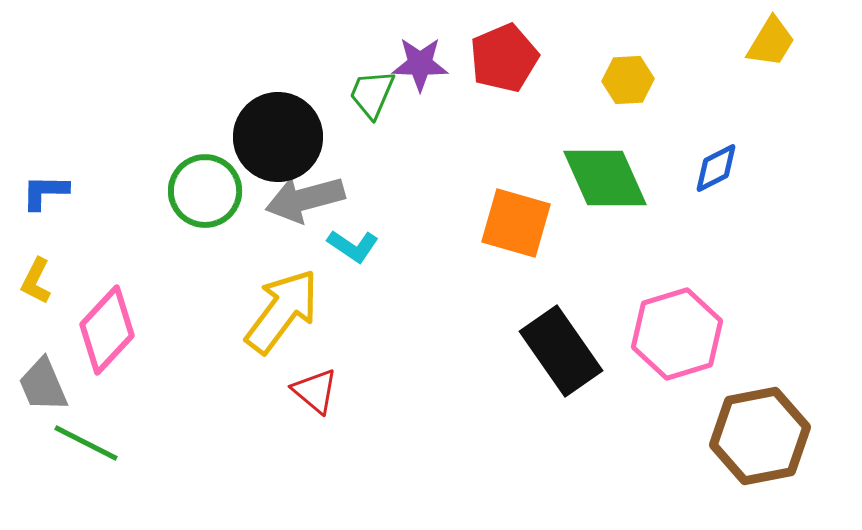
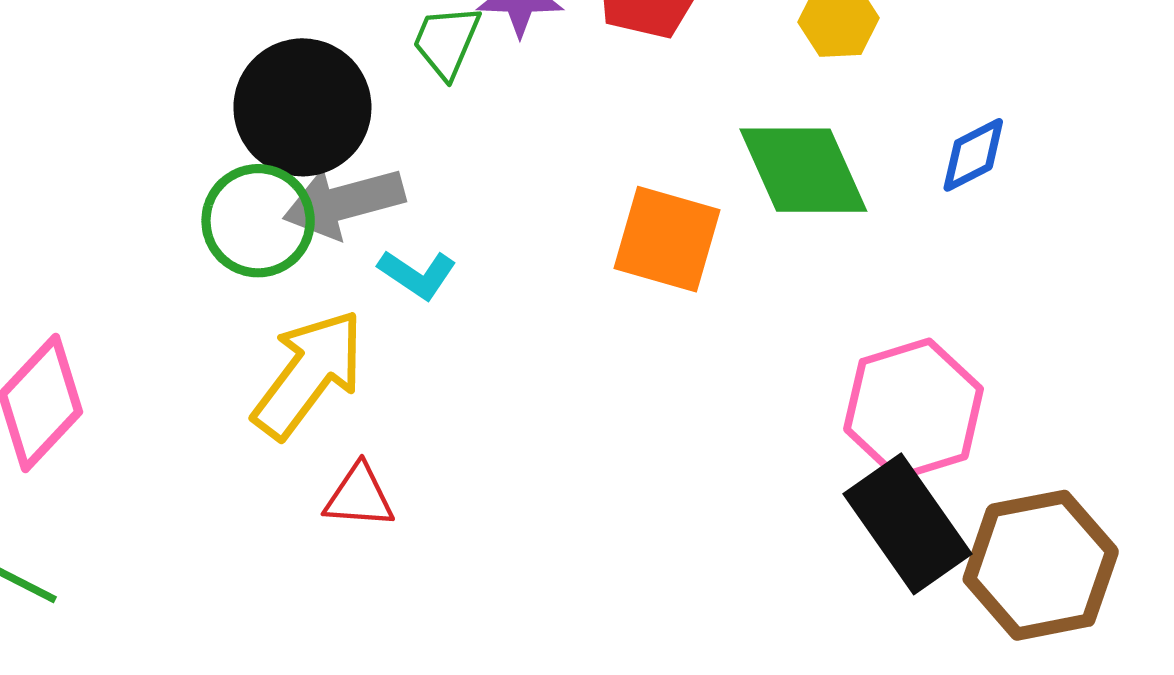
green circle: (205, 191) -> (258, 221), moved
black rectangle: (561, 351) -> (907, 524), moved
red triangle: (315, 391) -> (359, 496), turned -36

